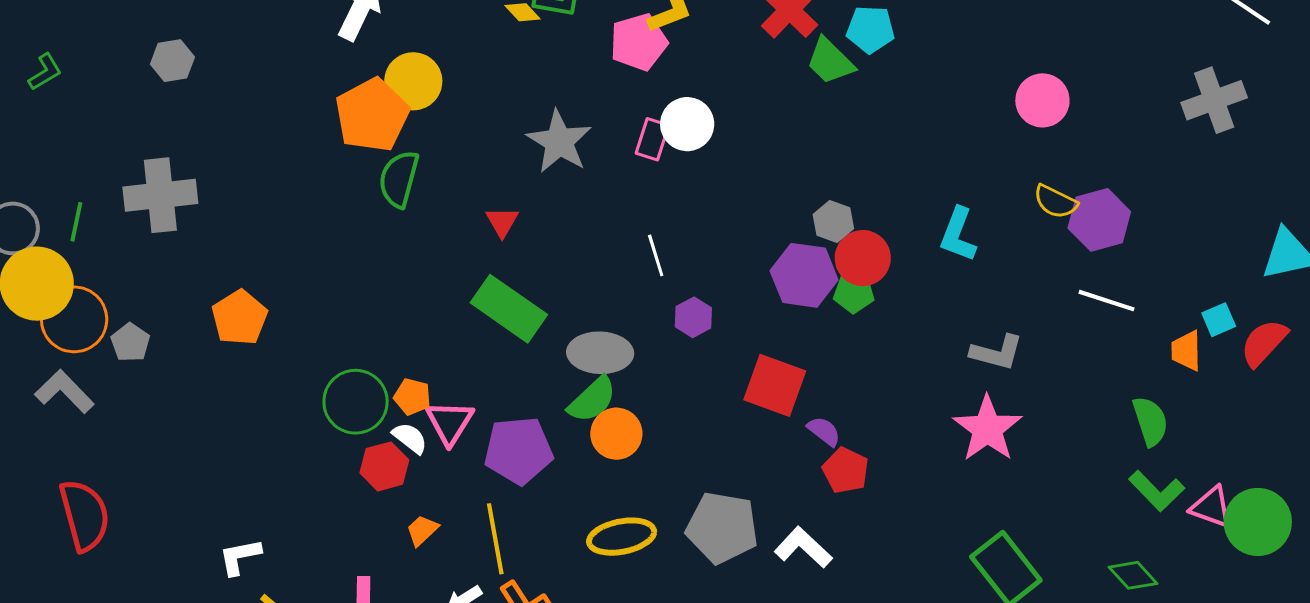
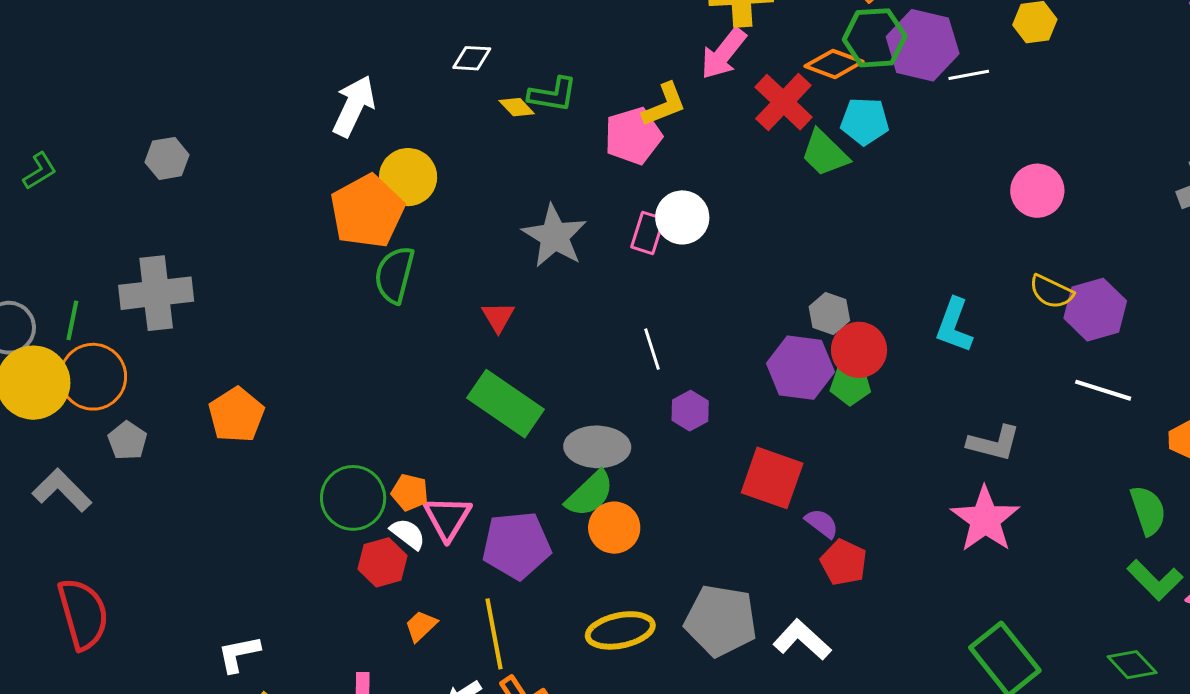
orange circle: (74, 319) -> (93, 377), moved

